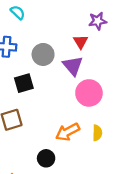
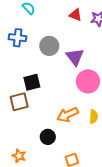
red triangle: (81, 42) -> (75, 15), moved, turned -40
black square: (24, 83) -> (32, 82), moved

